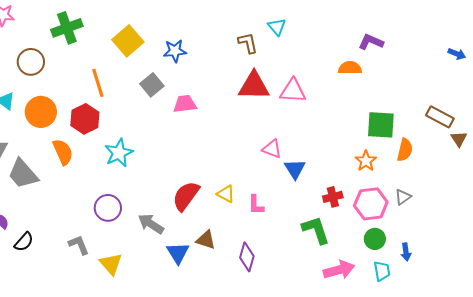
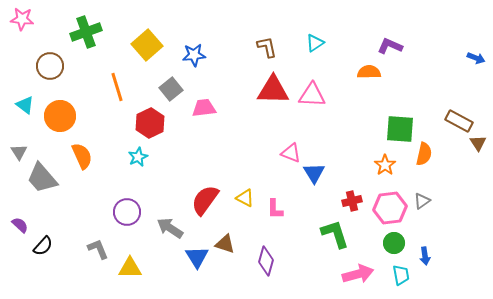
cyan triangle: (277, 27) -> (315, 43), moved, turned 36
red hexagon: (85, 119) -> (150, 123), moved
cyan star: (119, 153) -> (138, 157), size x0.7
yellow triangle: (111, 264) -> (130, 268), turned -50

